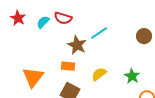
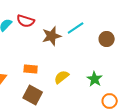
cyan line: (99, 33) -> (76, 28), moved
brown star: (77, 45) -> (52, 36), moved, turned 30

